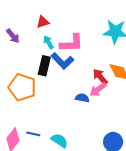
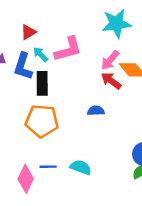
blue L-shape: (62, 61) -> (23, 66), moved, turned 75
orange pentagon: (22, 87) -> (42, 121), moved
pink arrow: (98, 89) -> (110, 60), moved

